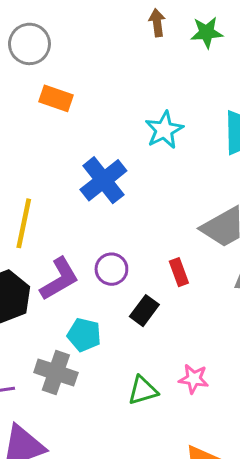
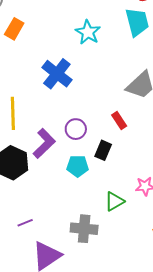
orange rectangle: (56, 98) -> (14, 29), turned -65
cyan pentagon: (84, 335) -> (78, 166), moved
gray cross: (56, 373) -> (84, 229), moved

